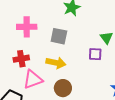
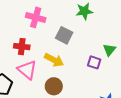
pink triangle: (33, 79) -> (27, 70), turned 45

